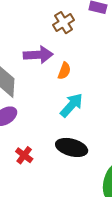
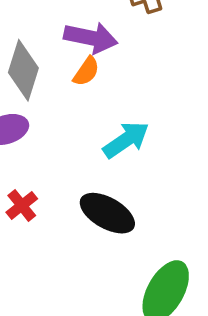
orange semicircle: (64, 71) -> (86, 71), moved

